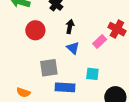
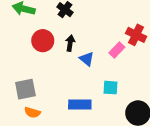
black arrow: (70, 27) -> (70, 43), moved
gray square: (49, 68) -> (25, 89), moved

